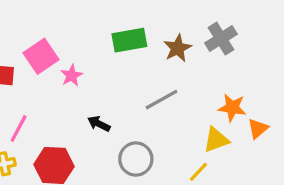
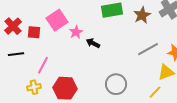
gray line: (162, 100) -> (148, 49), moved
black arrow: (99, 124) -> (93, 43), moved

